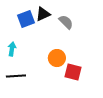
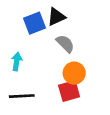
gray semicircle: (66, 22) -> (65, 44), moved
red square: (73, 72) -> (69, 91), moved, turned -30

